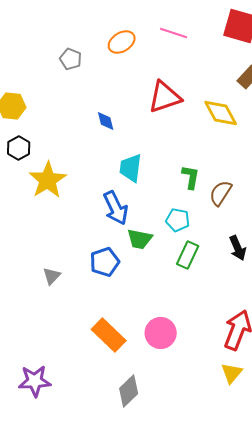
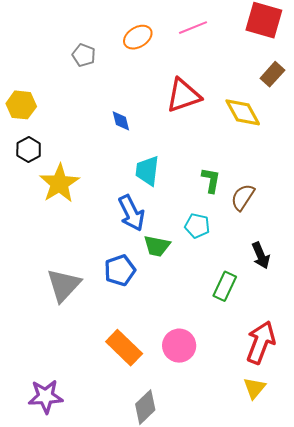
pink line: (174, 33) -> (193, 28), turned -40
green rectangle: (188, 255) -> (225, 286), moved
gray triangle: (52, 276) -> (64, 285), size x1.8

